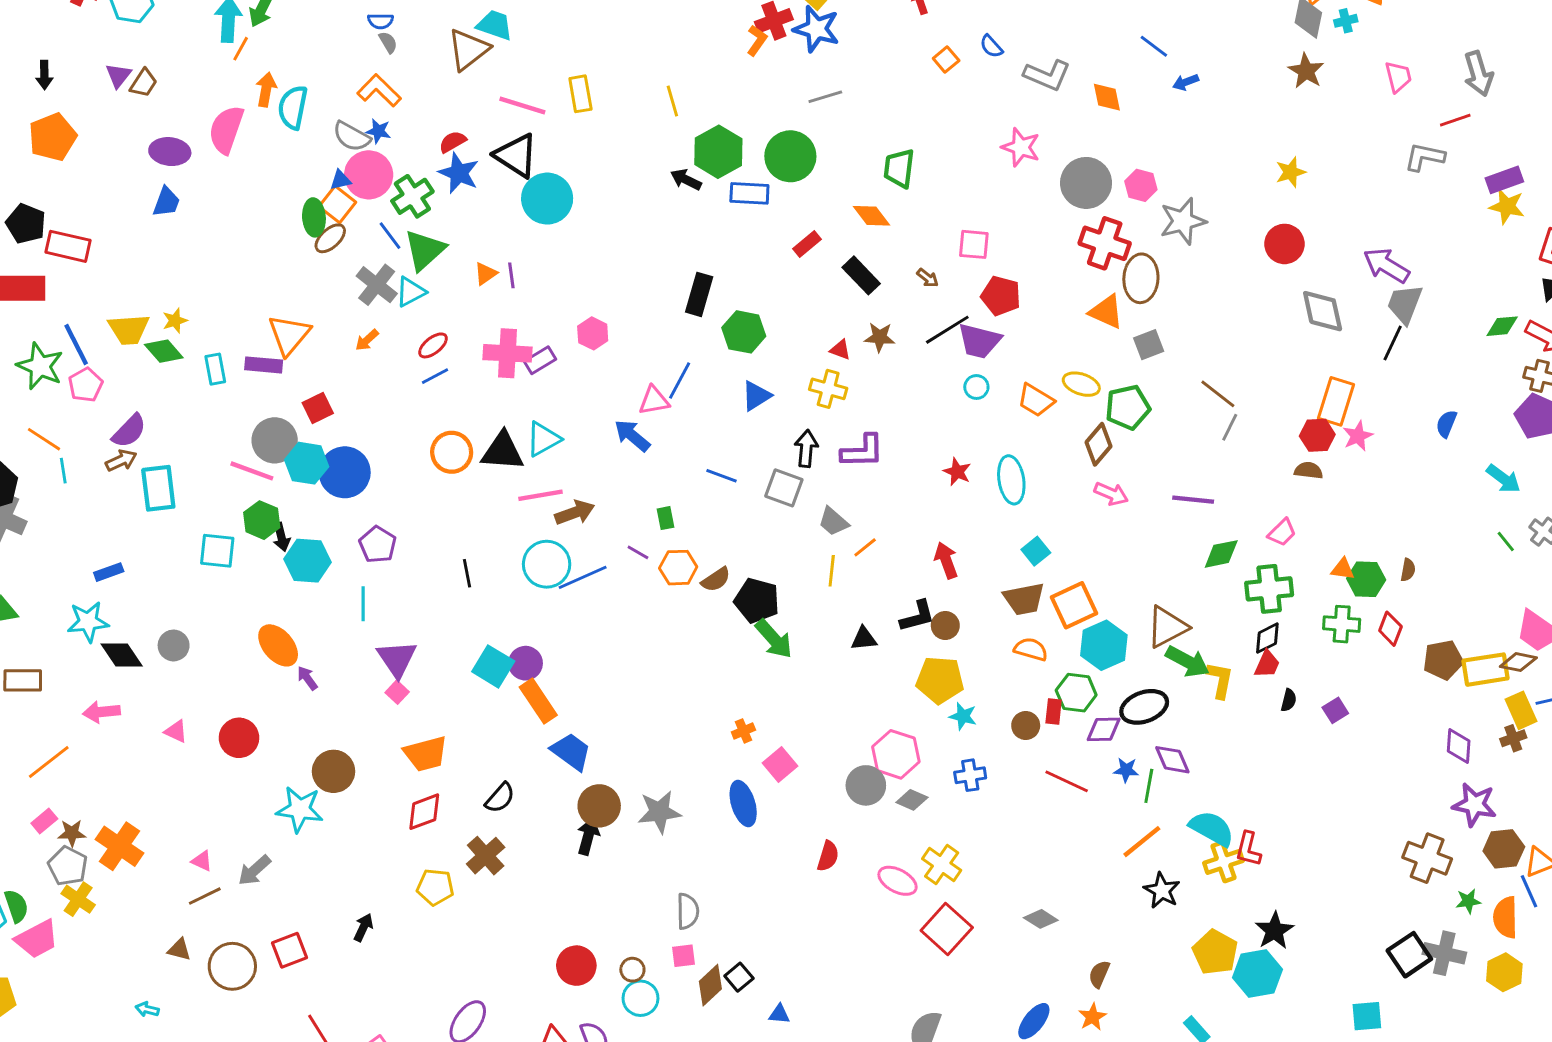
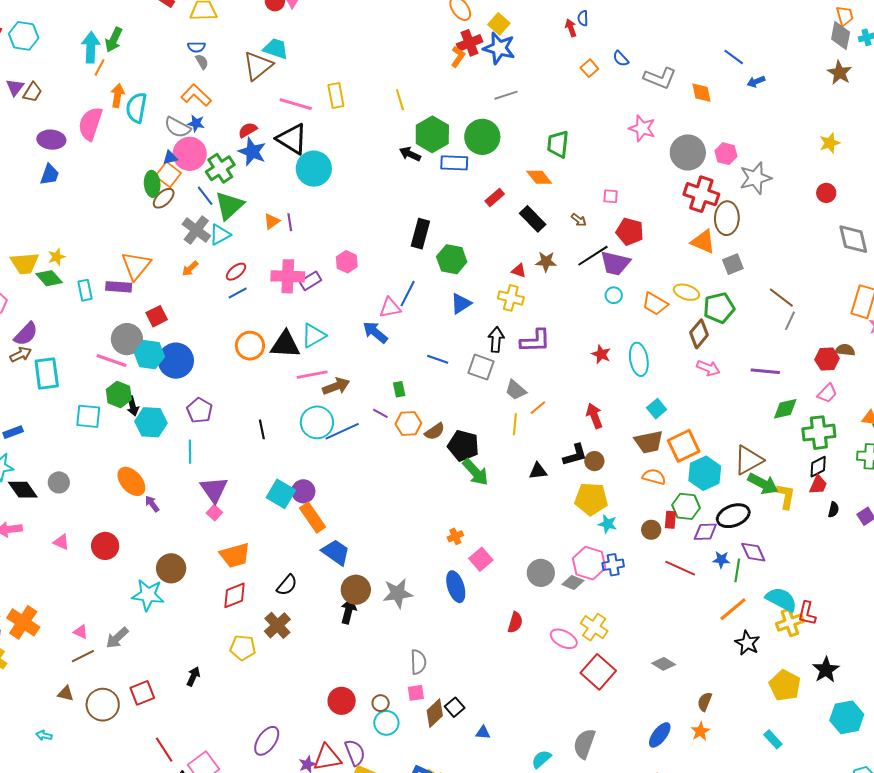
pink square: (974, 244) -> (611, 196), size x0.7
red circle: (1285, 244) -> (826, 193), size x0.7
red hexagon: (1317, 435) -> (827, 359), moved
pink hexagon: (896, 754) -> (589, 563), moved
cyan hexagon: (1257, 974) -> (847, 717), moved

